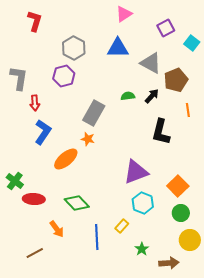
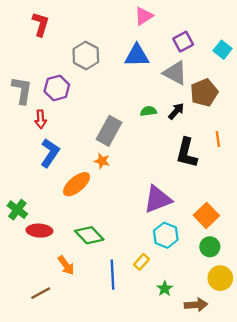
purple square: (166, 28) -> (183, 42), moved
purple hexagon: (64, 76) -> (57, 88), moved
orange line: (188, 110) -> (218, 139), moved

